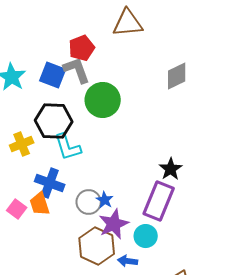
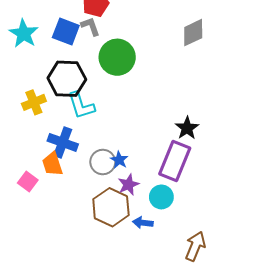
gray L-shape: (77, 70) -> (90, 26), size x0.7
pink square: (17, 209) -> (28, 182), moved
purple star: (114, 224) -> (128, 185), size x0.7

